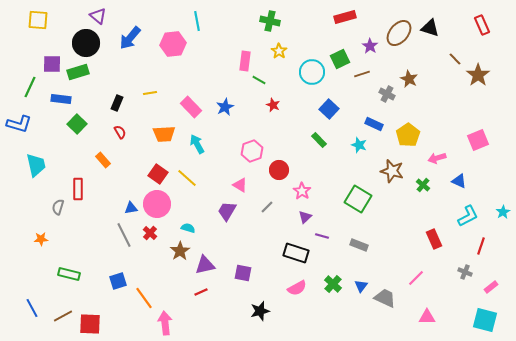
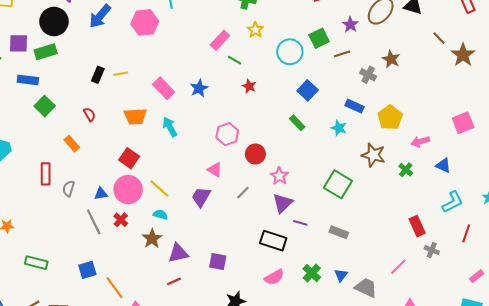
pink rectangle: (245, 61) -> (220, 40), turned 36
black rectangle: (117, 103) -> (98, 75), moved
yellow line: (187, 178) -> (159, 188), moved
gray semicircle: (58, 207) -> (69, 188), moved
purple triangle: (305, 217) -> (283, 203), size x1.5
gray cross: (465, 272) -> (432, 250), moved

